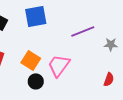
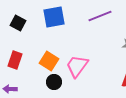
purple line: (83, 31) -> (100, 16), moved

